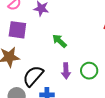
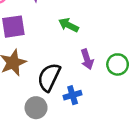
green circle: (89, 71) -> (118, 64), moved

